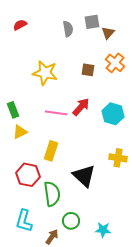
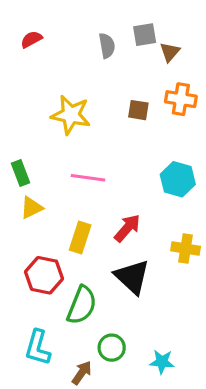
orange cross: (115, 63) -> (181, 99), turned -30
red arrow: (81, 107) -> (127, 228), moved
green semicircle: (52, 194) -> (82, 305), turned 30

